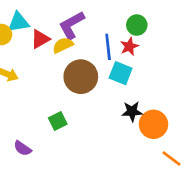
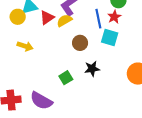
brown circle: (81, 77) -> (80, 43), size x0.6
black star: (132, 111) -> (92, 69), moved
purple semicircle: (22, 148) -> (41, 101), size x1.6

